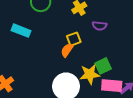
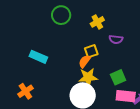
cyan rectangle: (21, 31) -> (38, 57), moved
yellow star: (90, 74) -> (88, 77), moved

